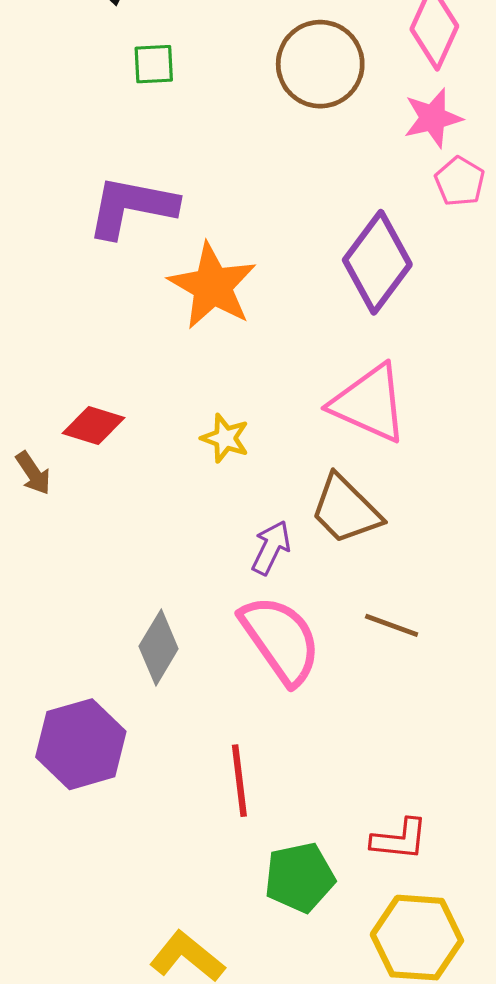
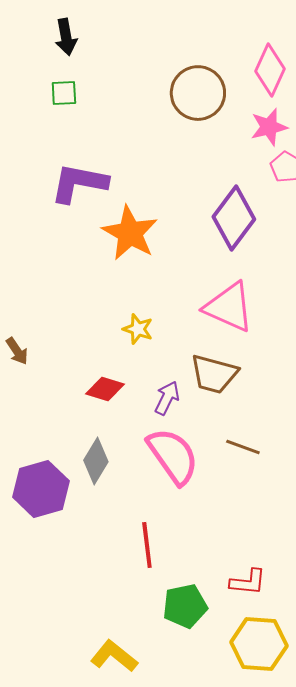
green square: (154, 64) -> (64, 93), moved
red diamond: (94, 426) -> (105, 389), moved
brown trapezoid: (346, 510) -> (214, 374), turned -30
purple hexagon: (81, 744) -> (41, 489), moved

